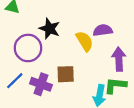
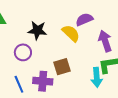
purple circle: (28, 48) -> (23, 52), size x0.7
blue line: (15, 81) -> (19, 84), turned -54

